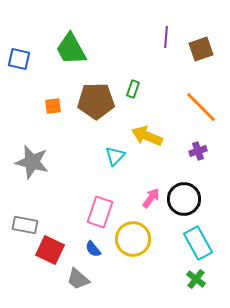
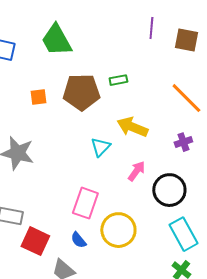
brown square: (201, 49) -> (186, 40), turned 30
green rectangle: (133, 89) -> (118, 80), turned 60
pink arrow: (151, 198) -> (136, 171), moved

